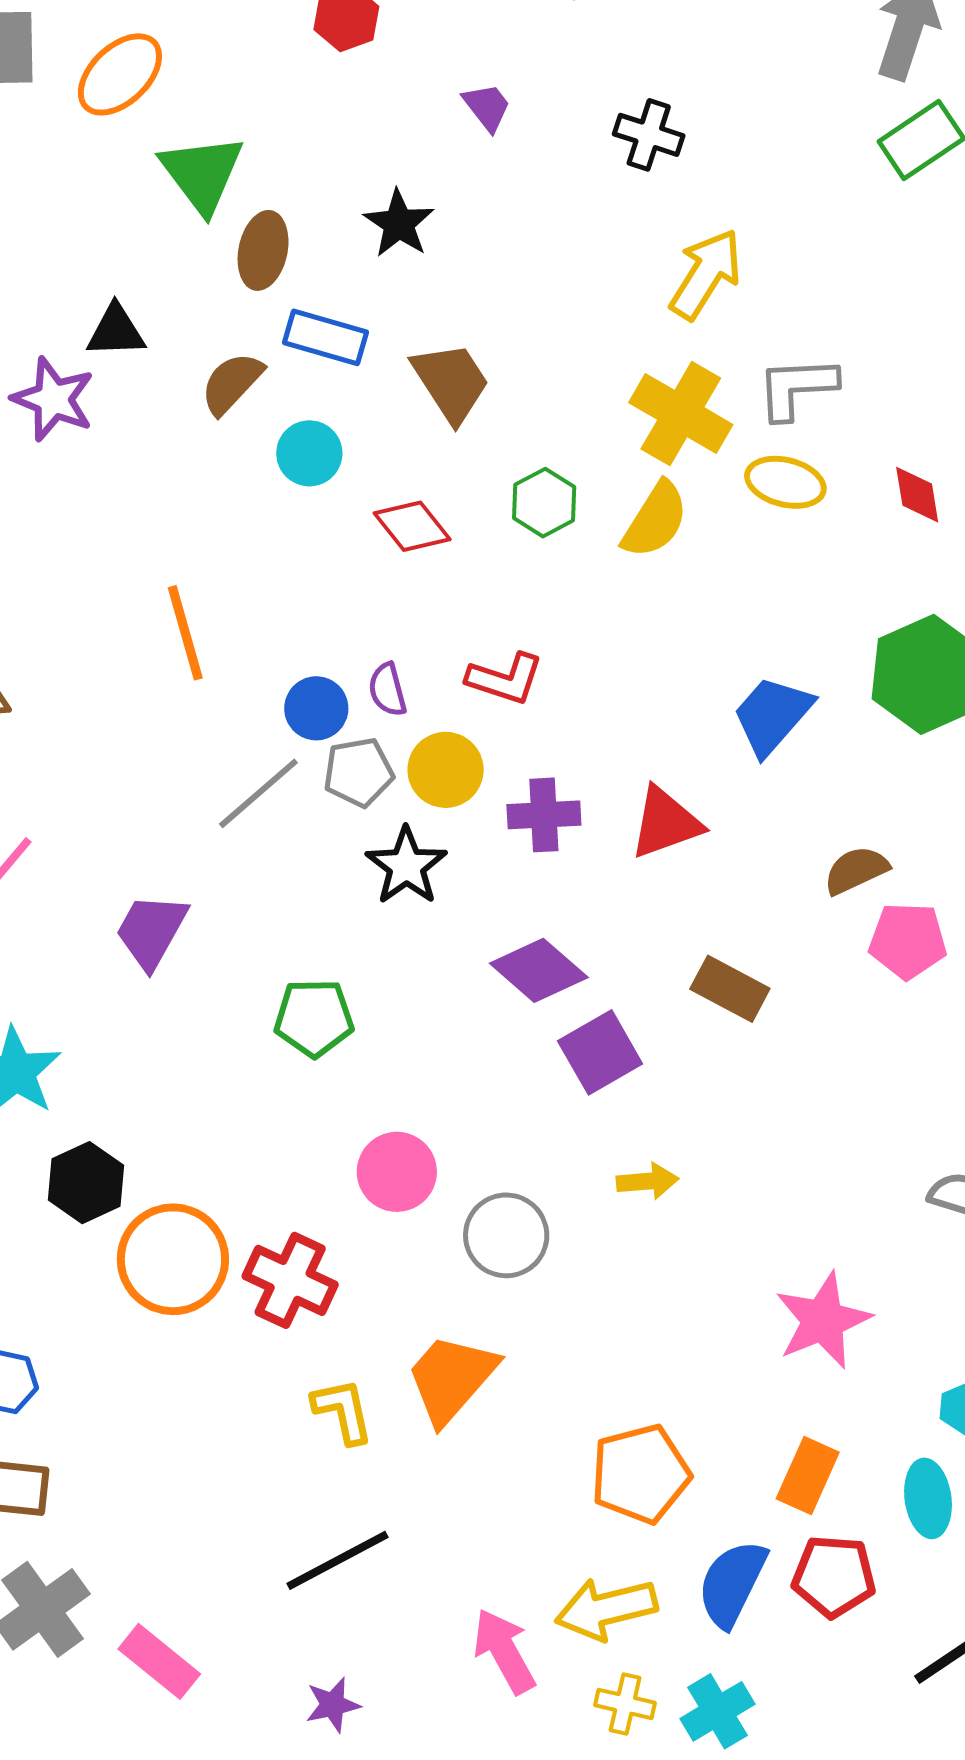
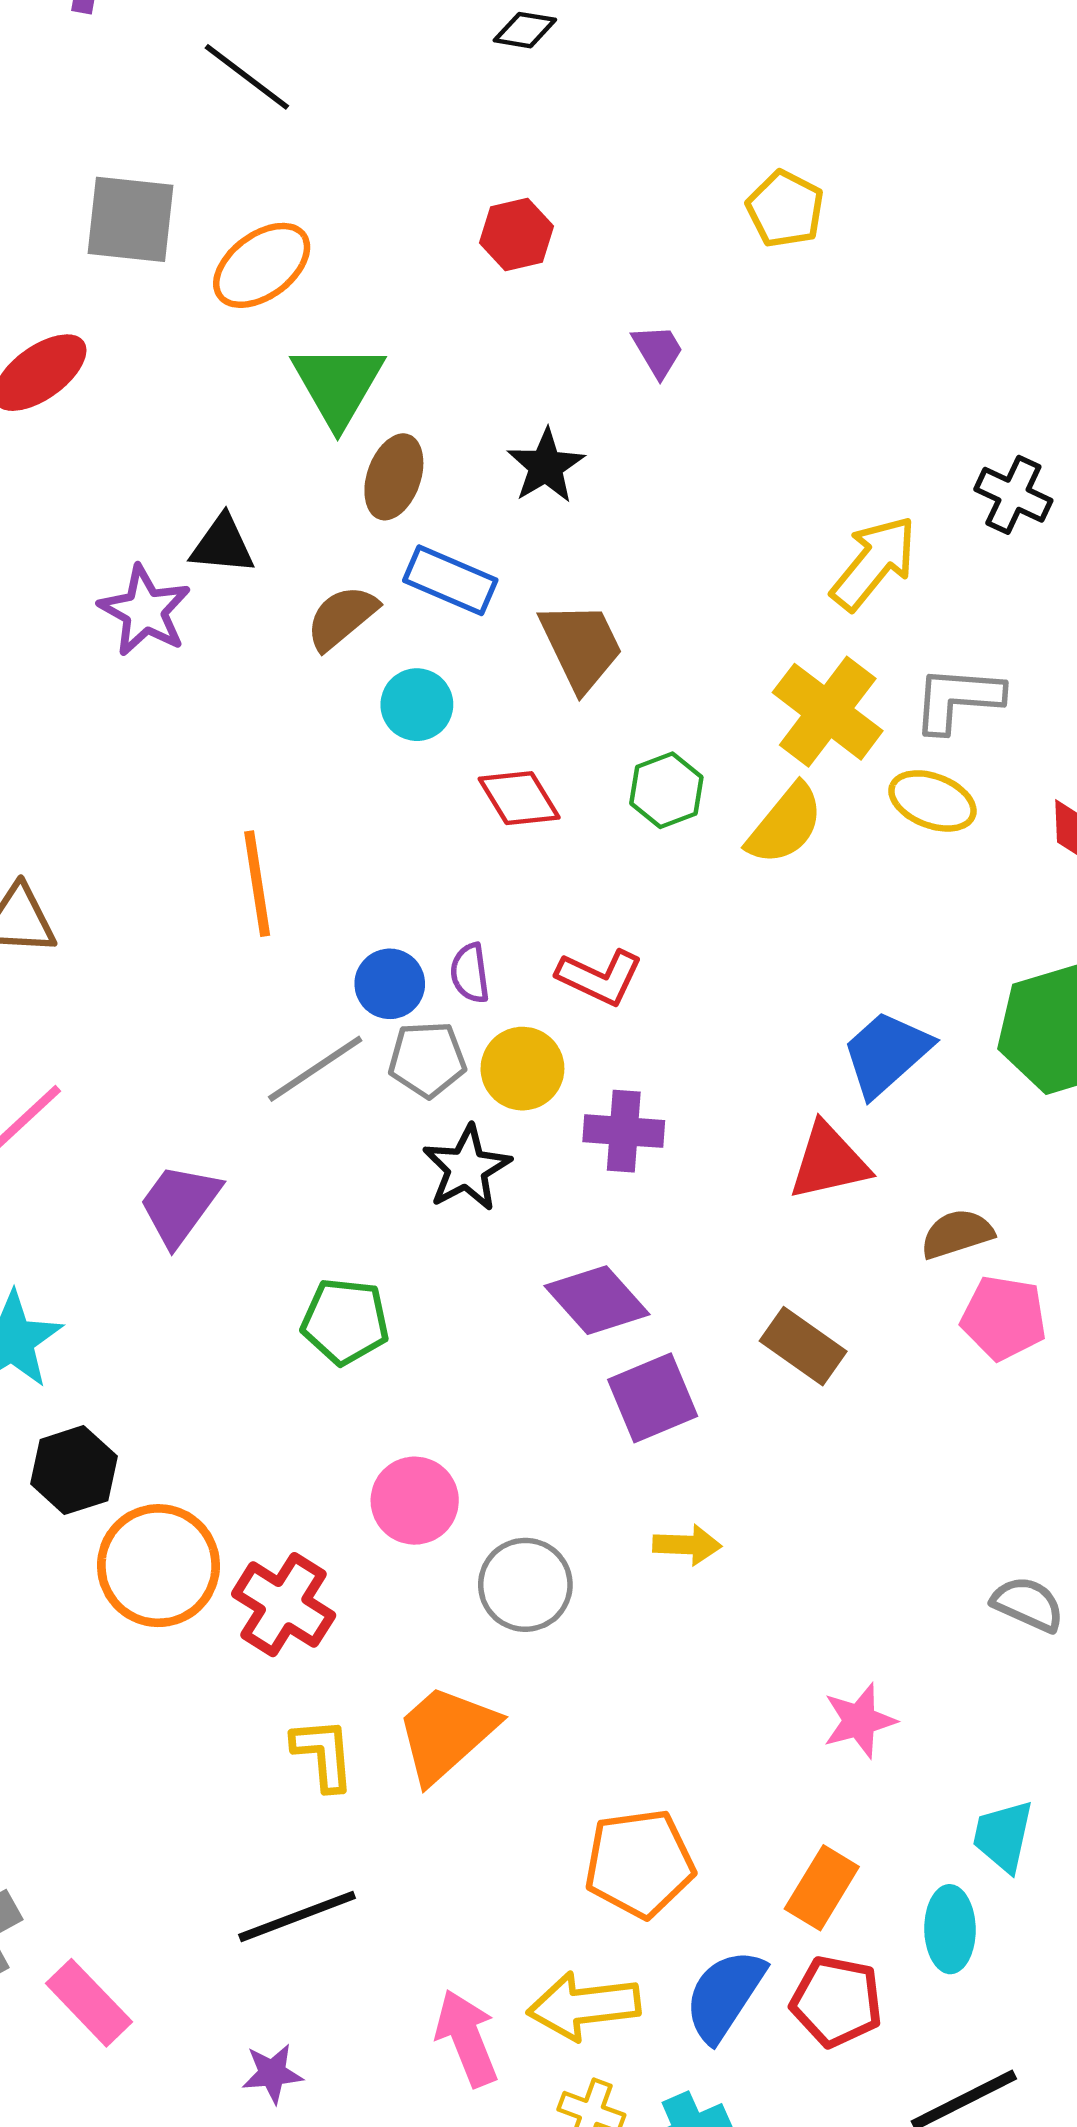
black cross: (649, 135) -> (1013, 495), moved
red triangle: (666, 823) -> (829, 1162), moved
pink star: (823, 1320) -> (859, 1721), size x0.7

